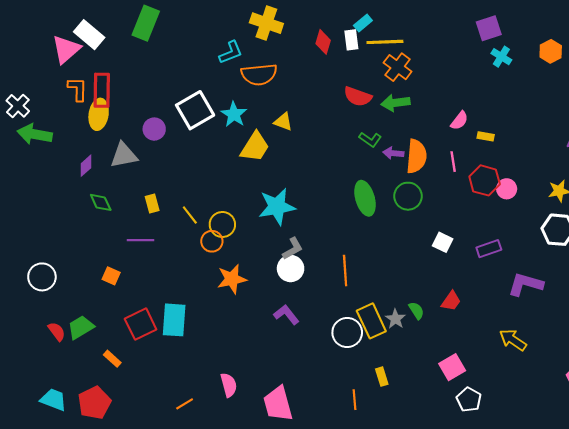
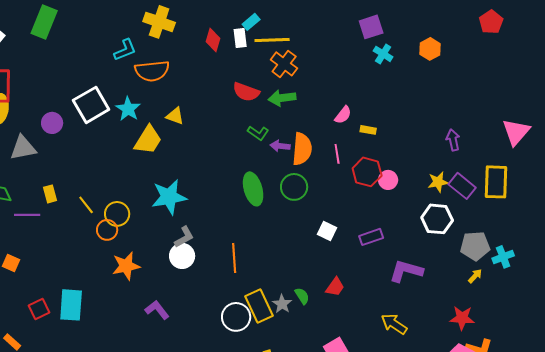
purple line: (141, 240) -> (27, 215), moved
purple L-shape: (286, 315) -> (157, 310), moved
red square: (141, 324) -> (39, 309), size x0.7

